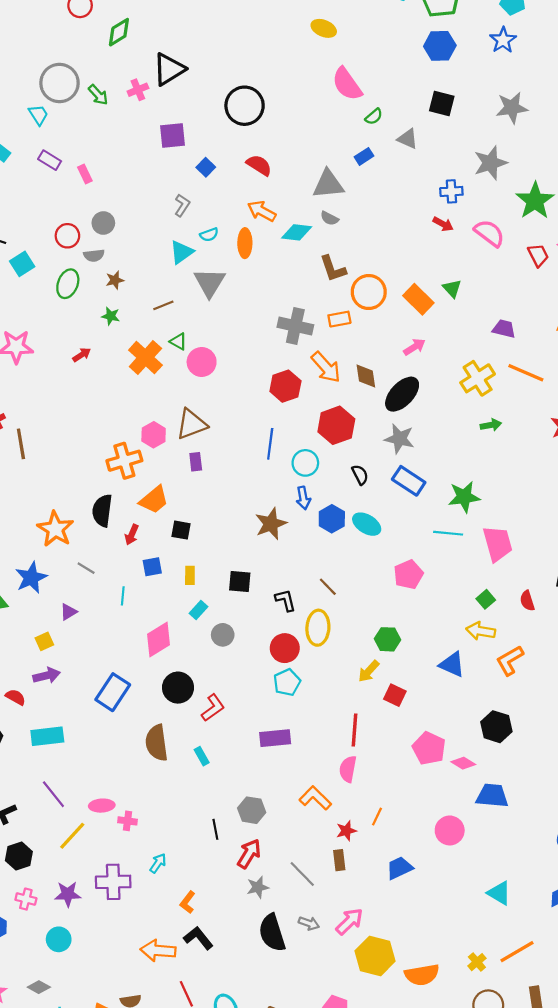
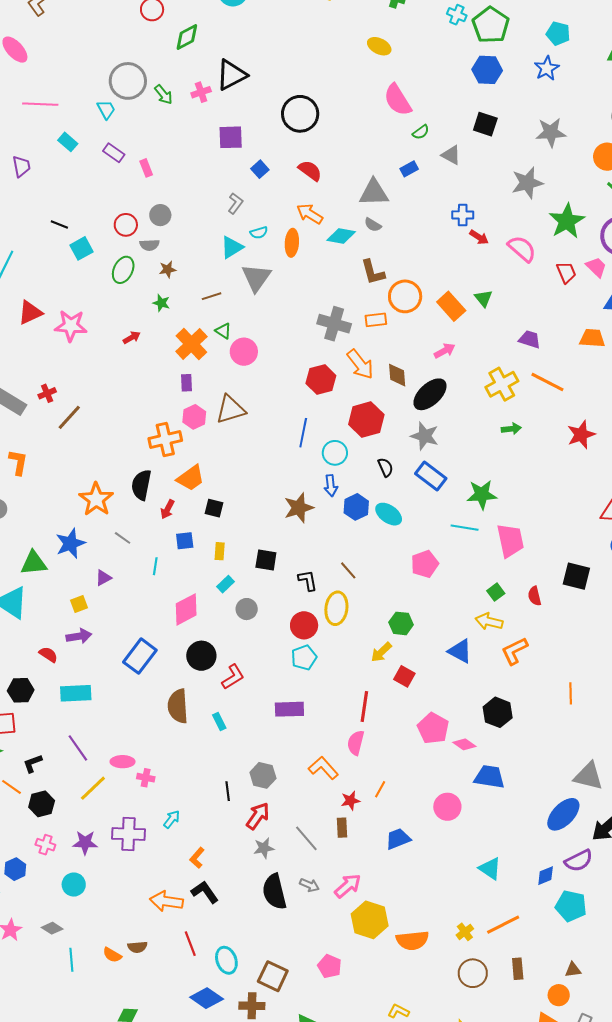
blue cross: (451, 191) -> (463, 215), moved
brown line: (21, 444) -> (69, 417), turned 48
purple rectangle: (196, 462) -> (187, 383), moved

